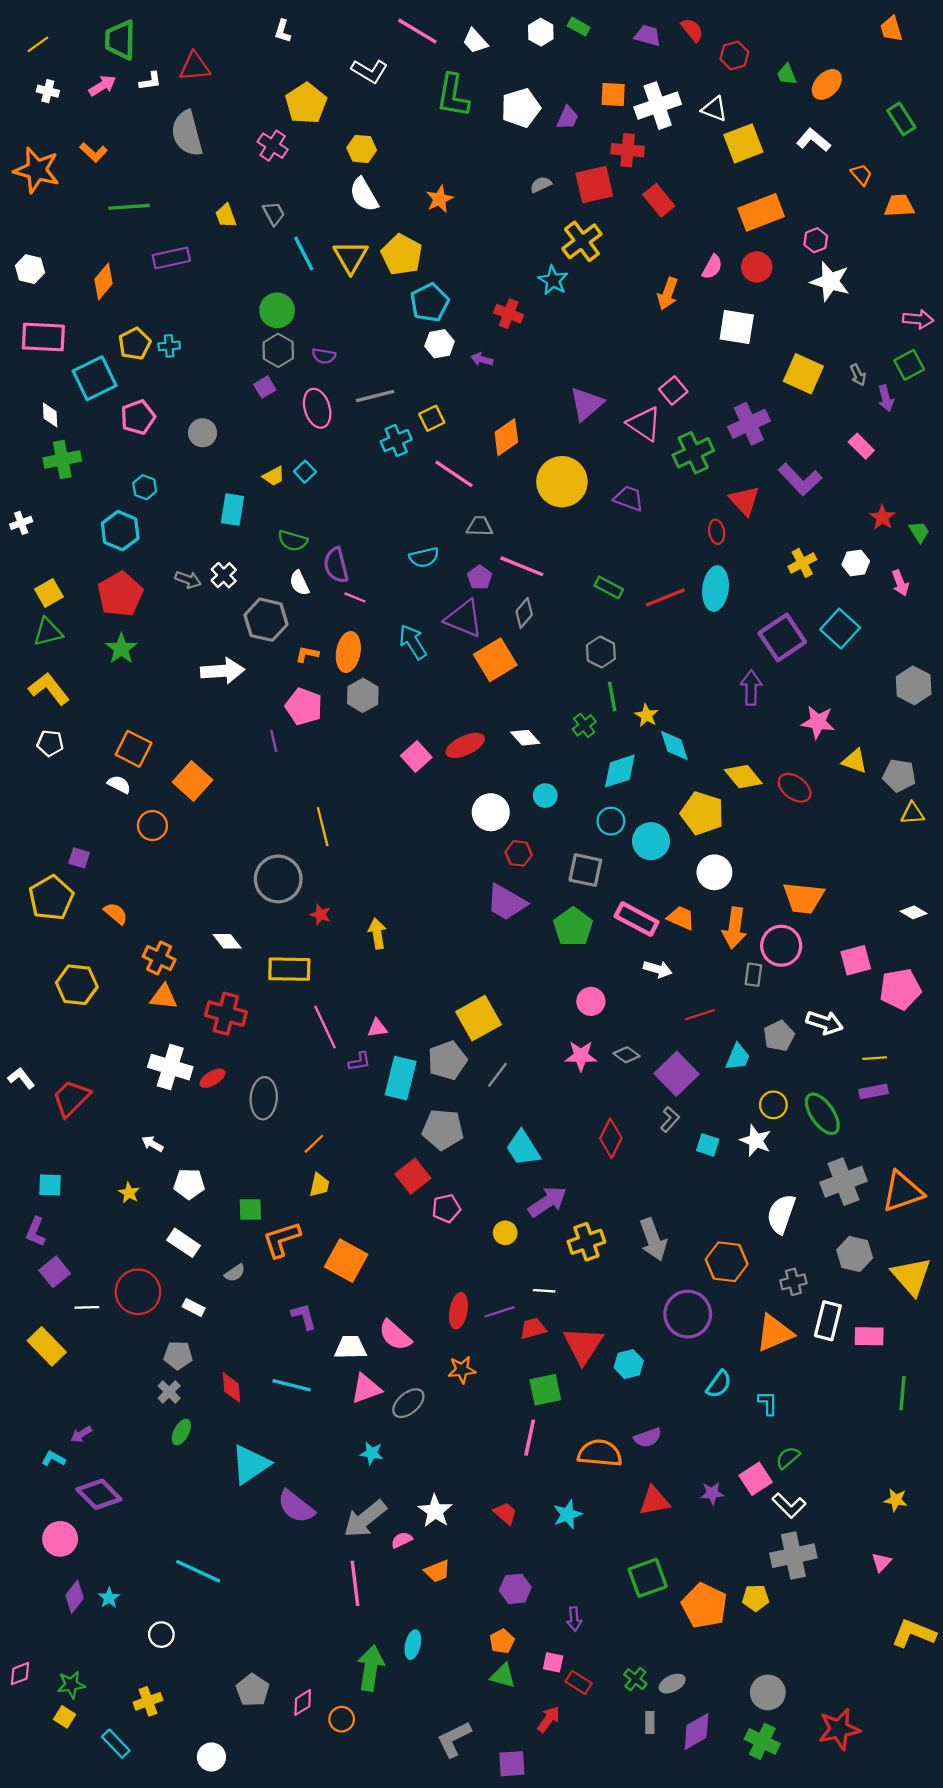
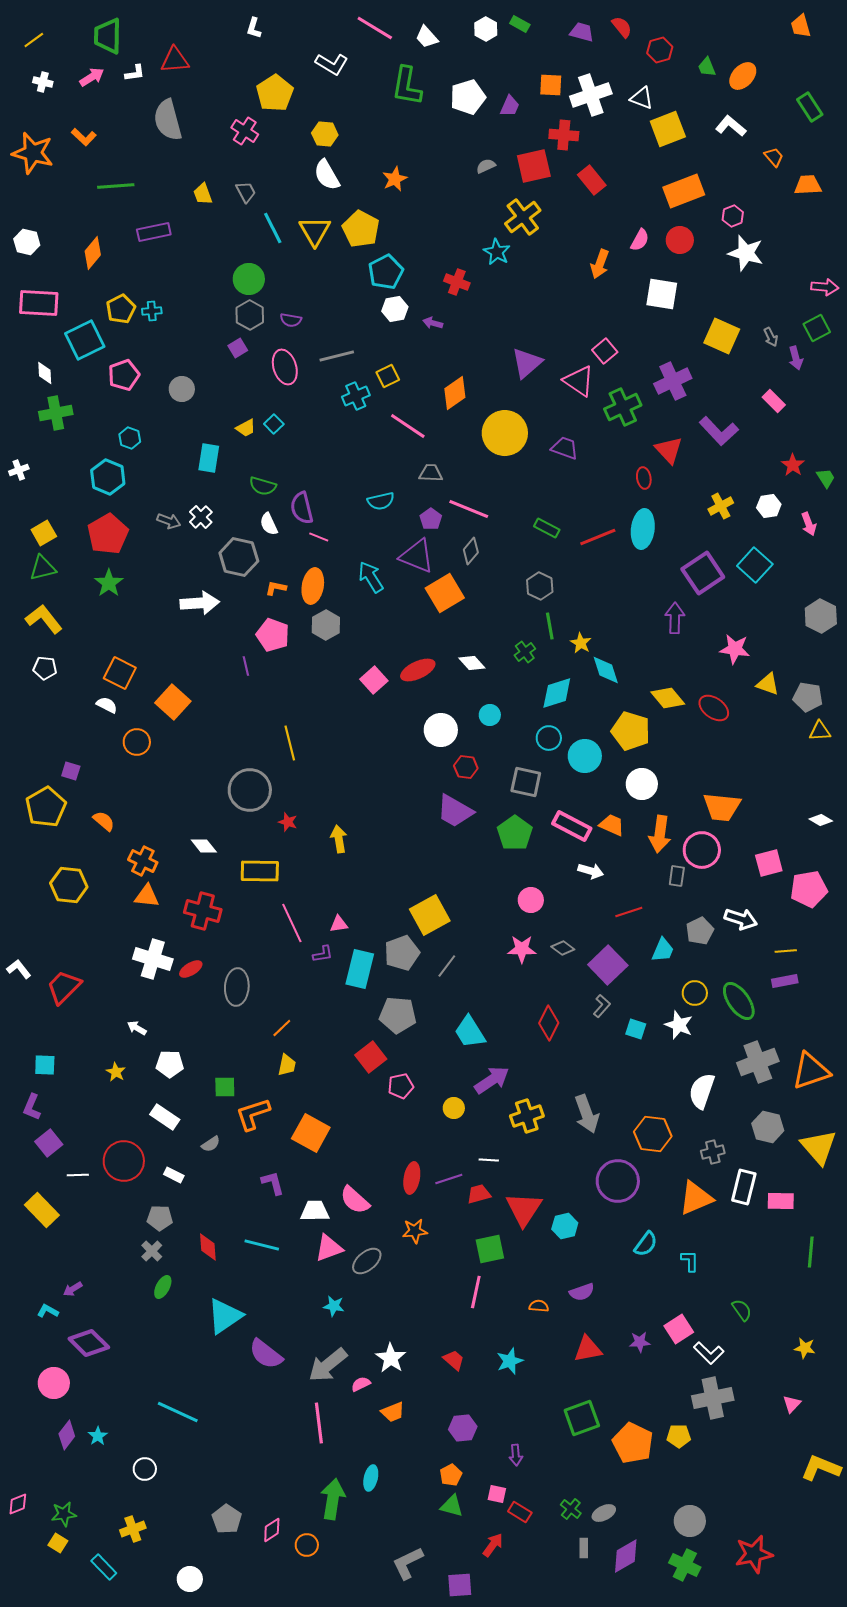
orange semicircle: (600, 1453) -> (539, 1306), size x0.5
green semicircle: (788, 1458) -> (742, 1310), moved, turned 95

